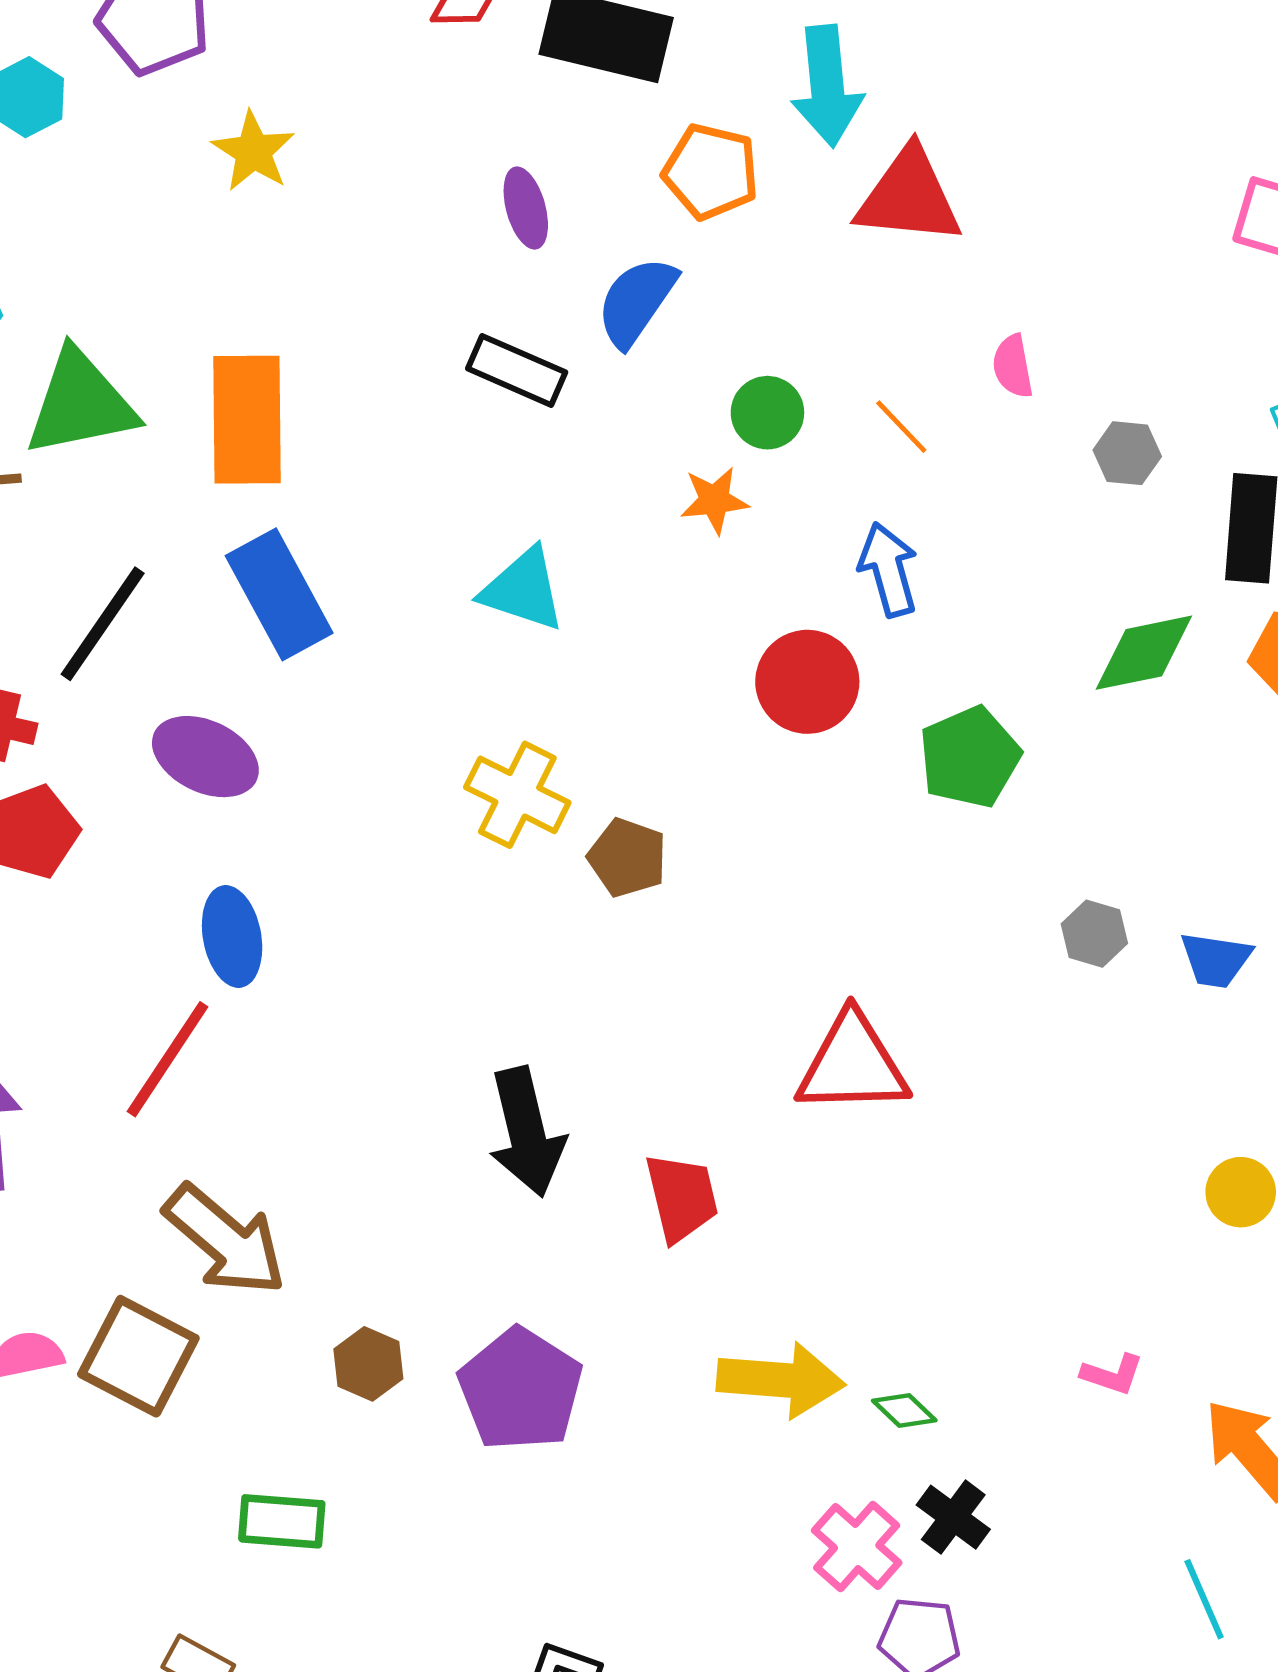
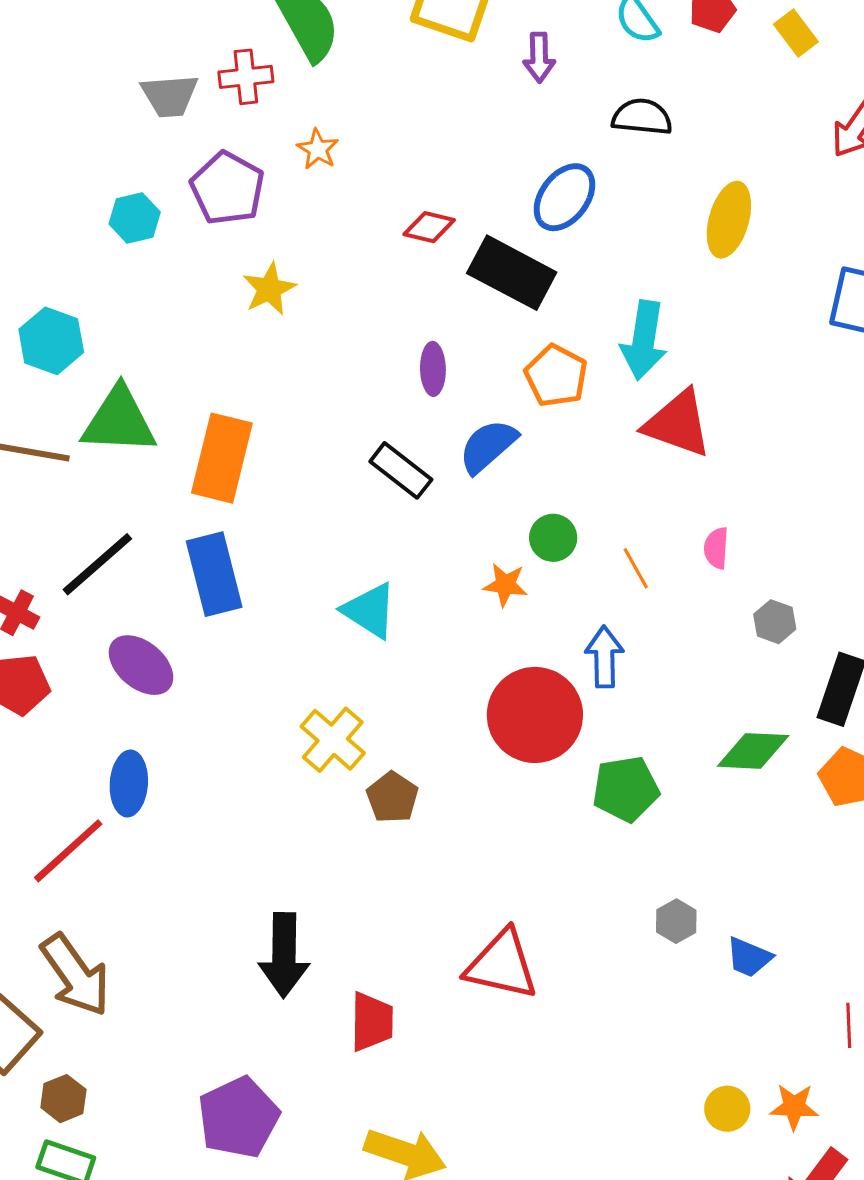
red circle: (807, 682) -> (535, 715), size x1.4
brown hexagon: (368, 1364) -> (63, 1099), moved

